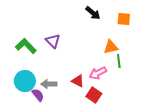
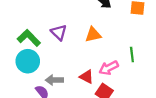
orange triangle: (111, 47) -> (93, 35), moved
cyan circle: (25, 81) -> (28, 61), moved

